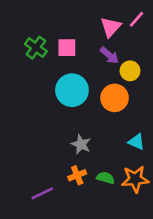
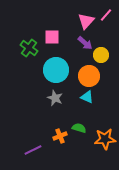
green cross: (36, 48) -> (29, 48), moved
cyan triangle: (136, 142) -> (87, 97), moved
gray star: (81, 144) -> (55, 98), moved
green semicircle: (106, 178) -> (79, 128), moved

